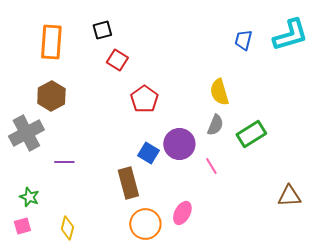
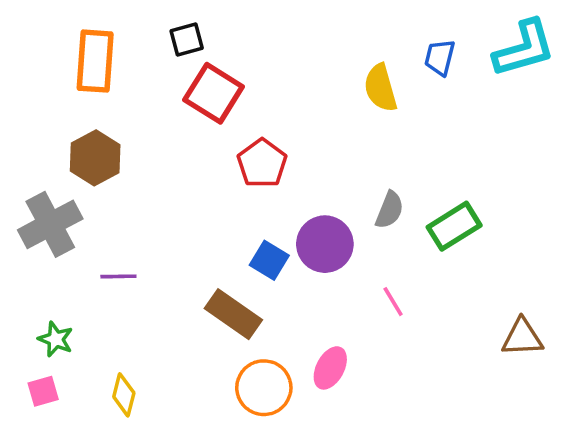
red square: (117, 60) -> (214, 93), size x1.5
yellow semicircle: (219, 92) -> (381, 88), moved
pink line: (211, 166) -> (393, 302), moved
brown rectangle: (128, 183) -> (233, 314), turned -40

